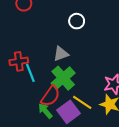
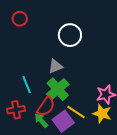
white circle: (77, 21) -> (70, 35), size x1.5
red cross: (19, 61) -> (16, 110), moved

